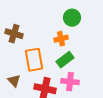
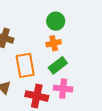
green circle: (72, 18) -> (56, 21), moved

